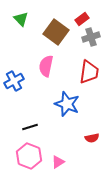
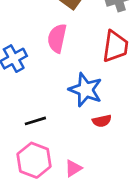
red semicircle: (92, 138) -> (102, 121), moved

